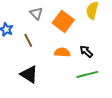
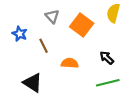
orange semicircle: (62, 52) -> (70, 63), moved
black triangle: (29, 74) -> (33, 83), moved

